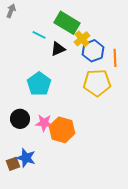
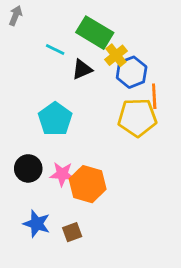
orange line: (115, 58) -> (154, 96), moved
brown square: (13, 164) -> (72, 232), moved

